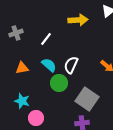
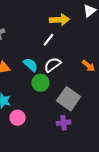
white line: (46, 39) -> (49, 40), moved
white semicircle: (71, 65) -> (53, 65), turned 30

